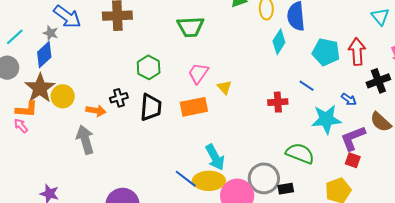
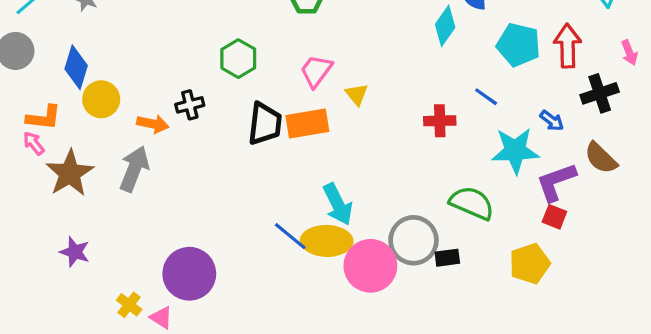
blue diamond: (44, 55) -> (76, 67), moved, turned -32
brown star: (40, 88) -> (70, 173), moved
black trapezoid: (151, 107) -> (265, 124), moved
gray arrow: (85, 140) -> (134, 169), turned 36

